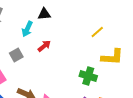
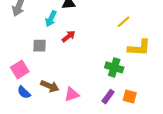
gray square: (16, 55) -> (39, 46), turned 32

